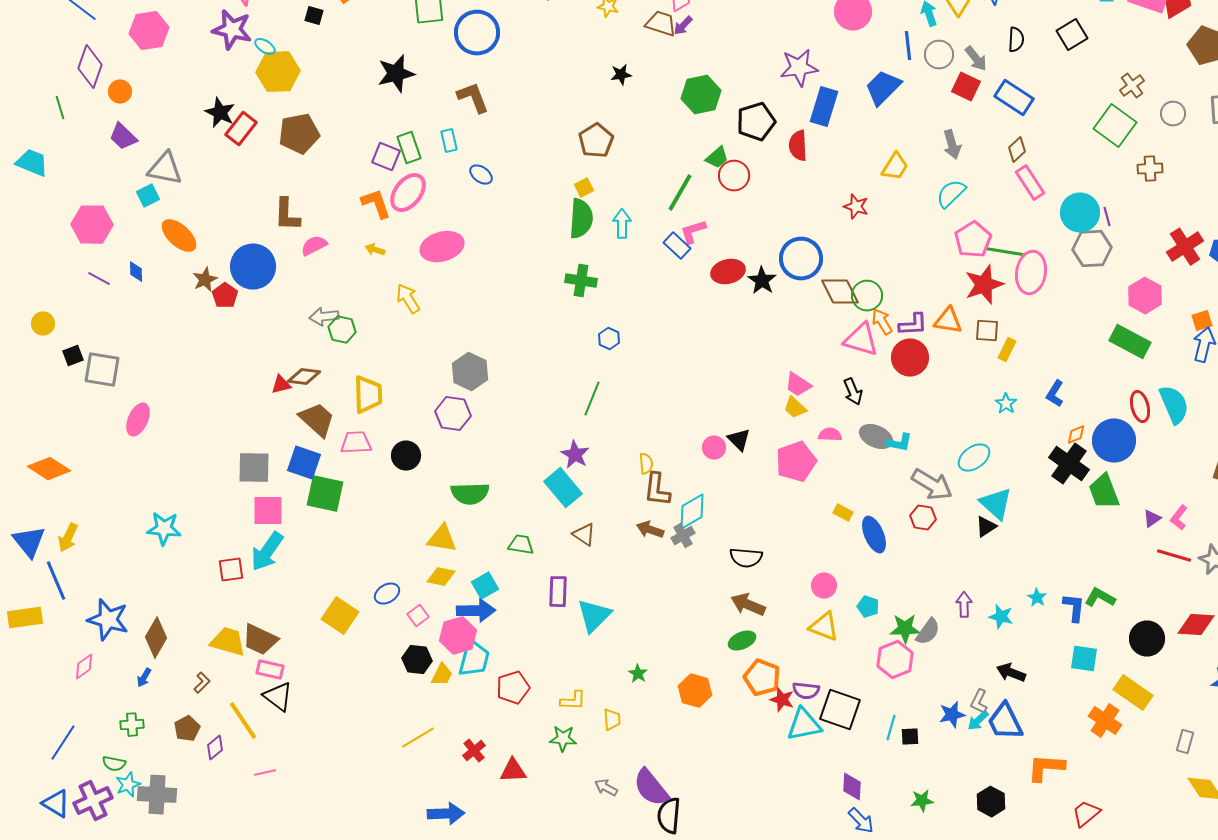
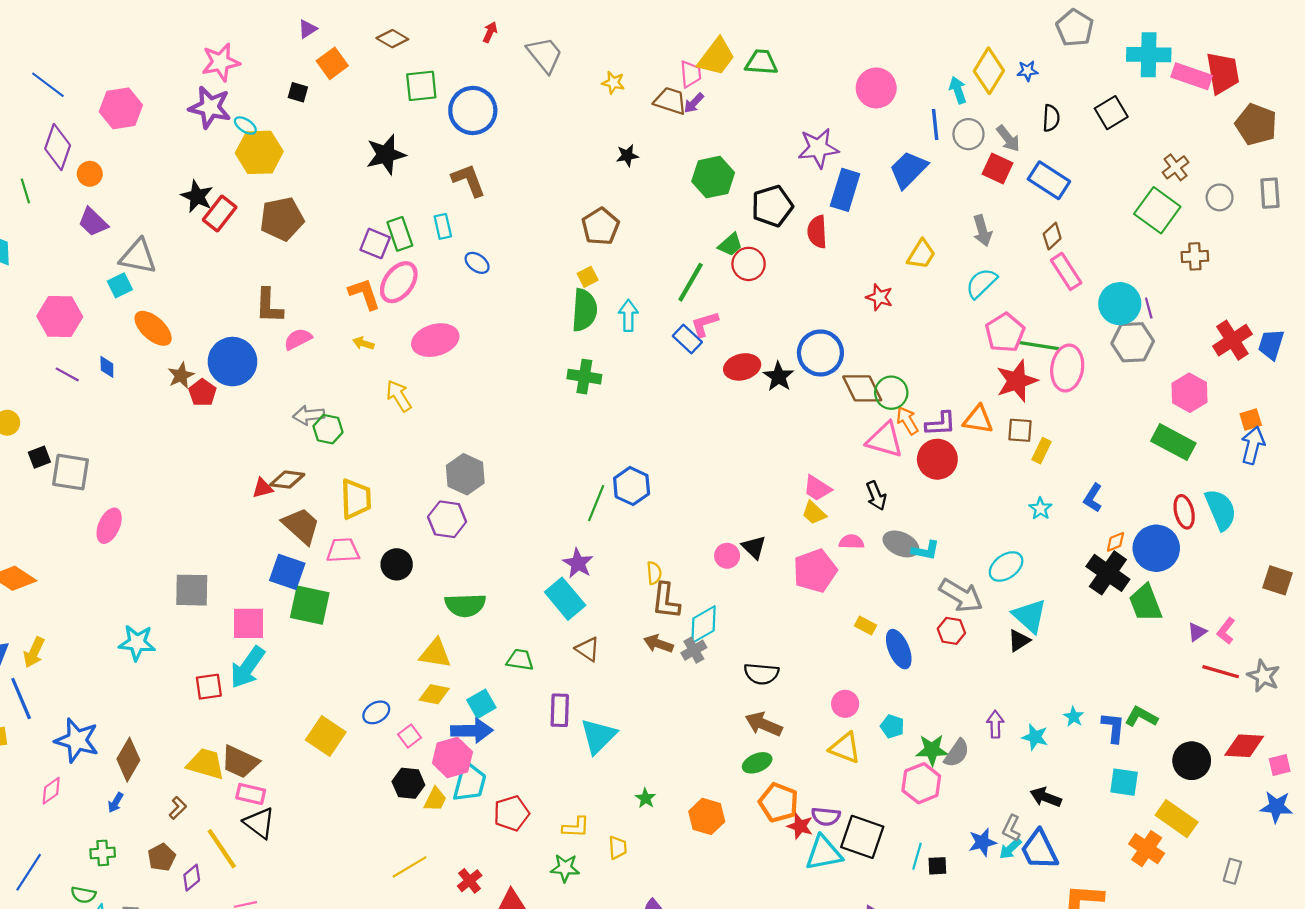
blue hexagon: (609, 339) -> (632, 486), moved, size x1.6
gray square: (254, 468) -> (192, 590), moved

